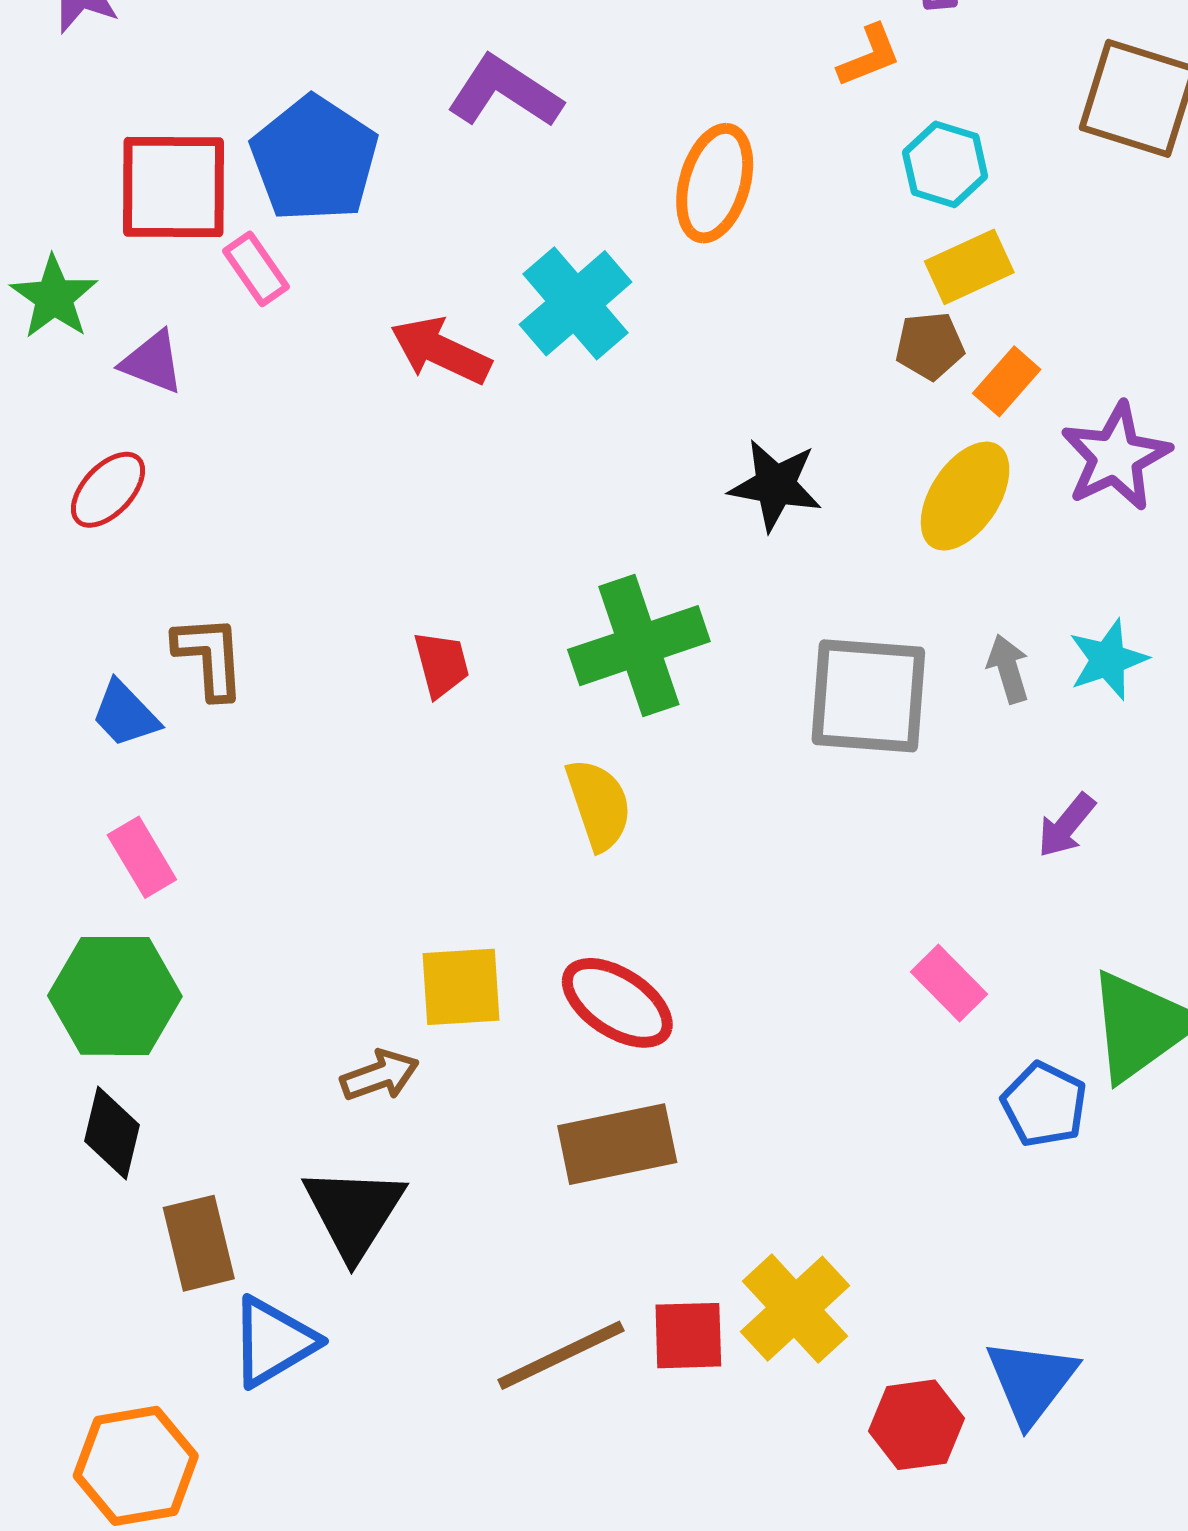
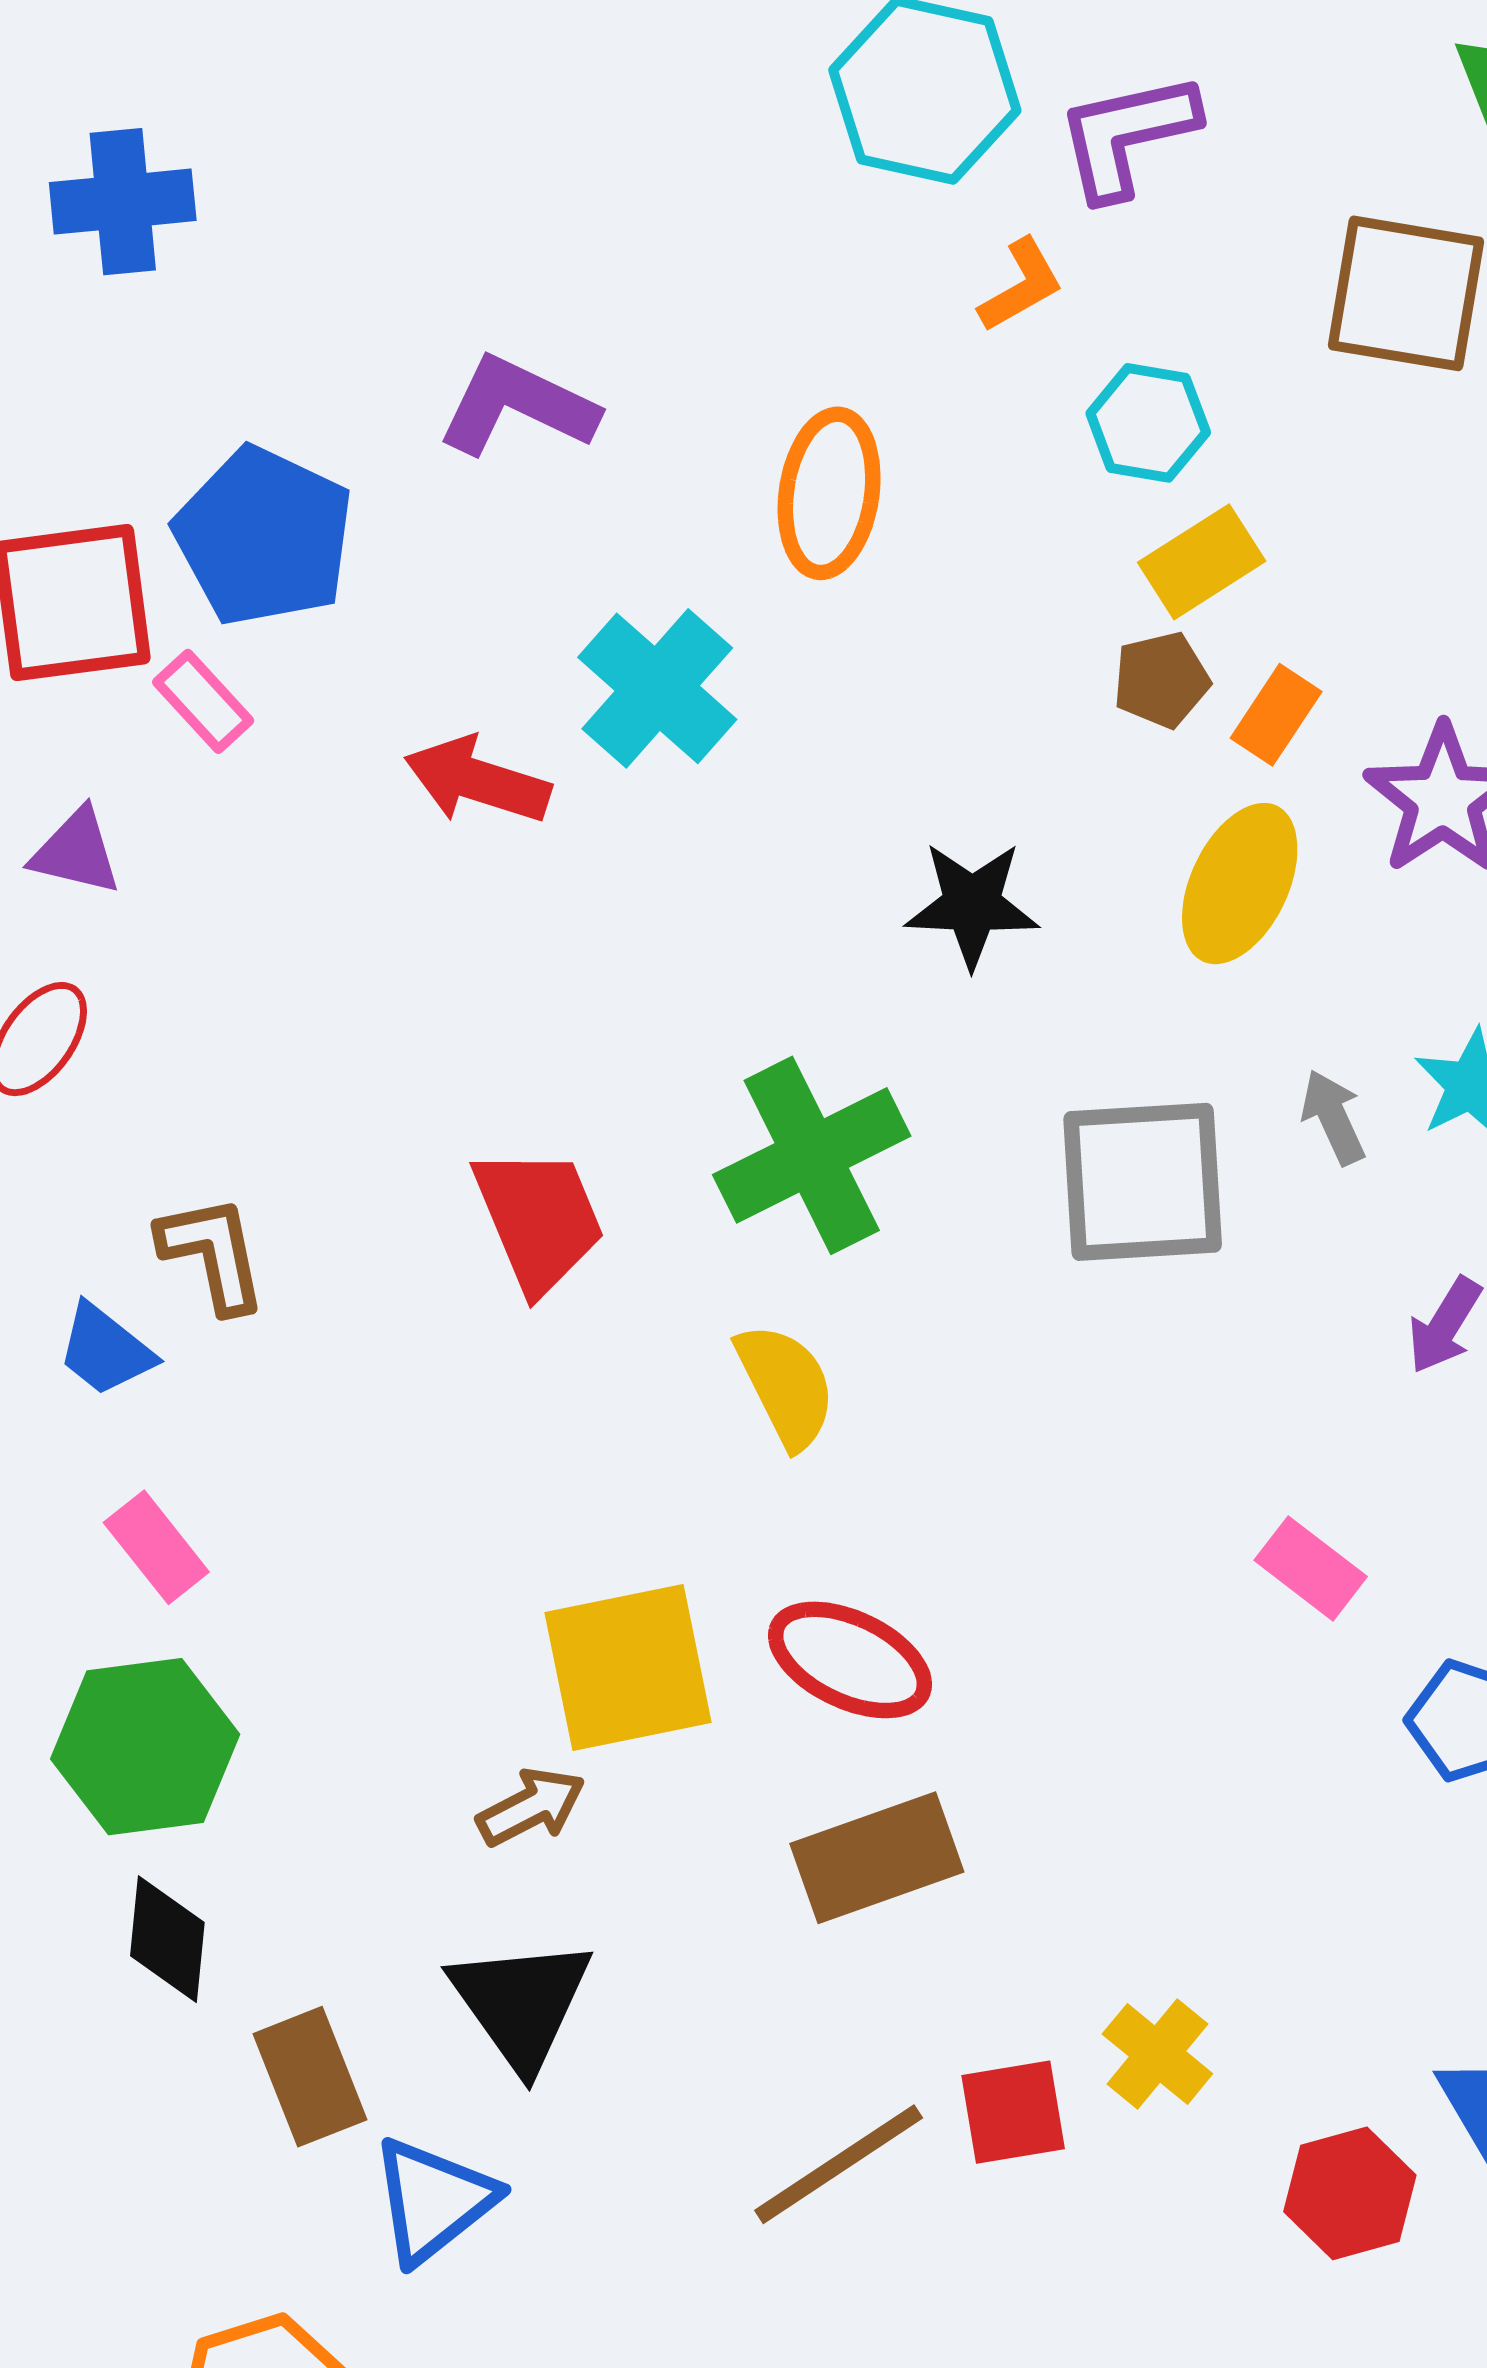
red trapezoid: (441, 664) -> (539, 1219), size x1.6
yellow square: (461, 987) -> (628, 1667), size x1.4
yellow cross: (795, 1309) -> (1157, 2054), size x0.7

